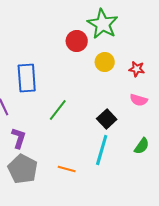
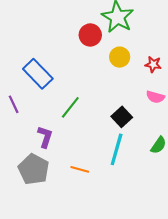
blue rectangle: (27, 78) -> (38, 74), turned -40
purple L-shape: (19, 138) -> (45, 137), moved

